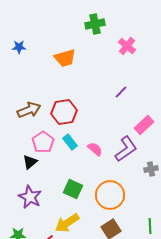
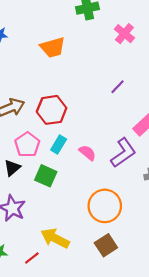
cyan rectangle: (70, 142) -> (59, 145), turned 70
green square: (73, 189) -> (46, 176), moved
yellow arrow: (67, 223) -> (55, 238), turned 60

